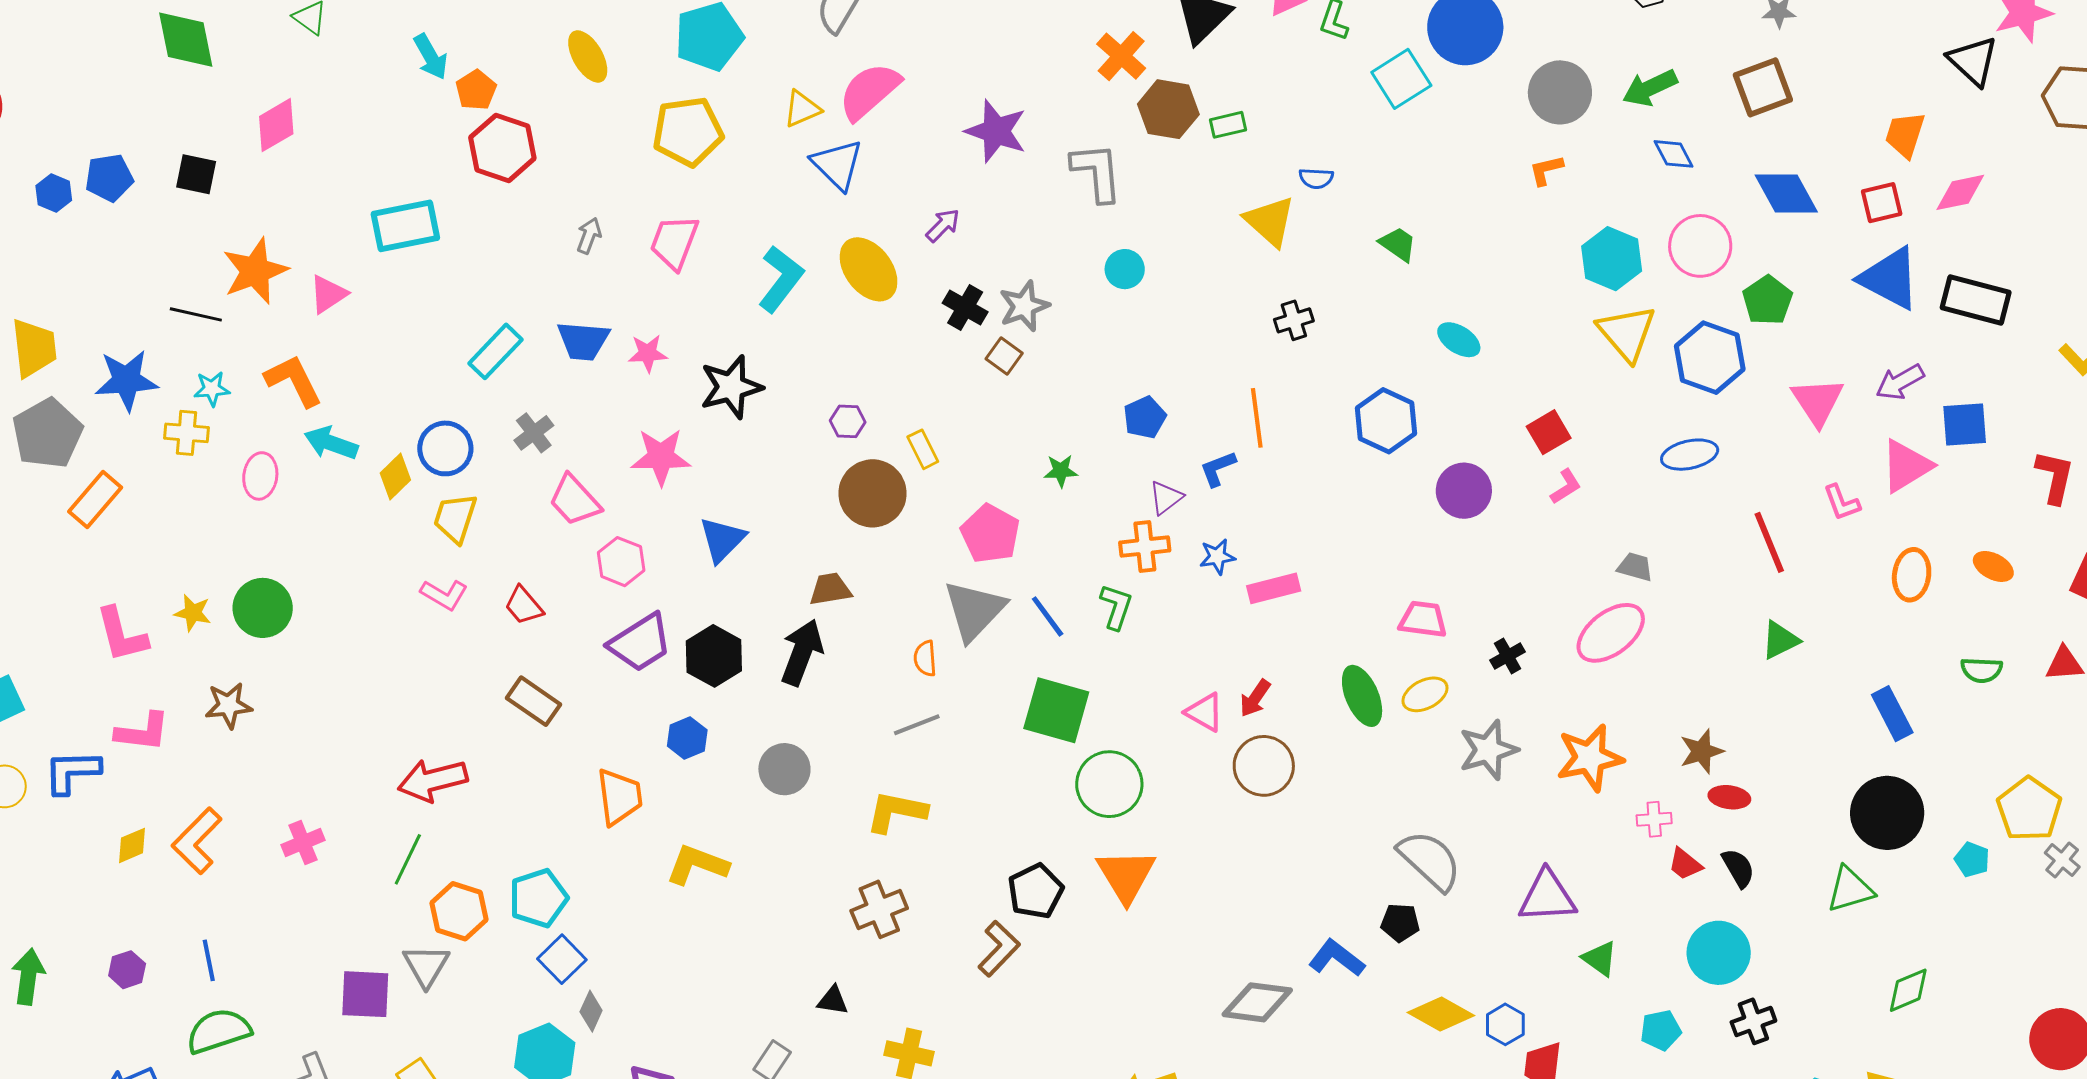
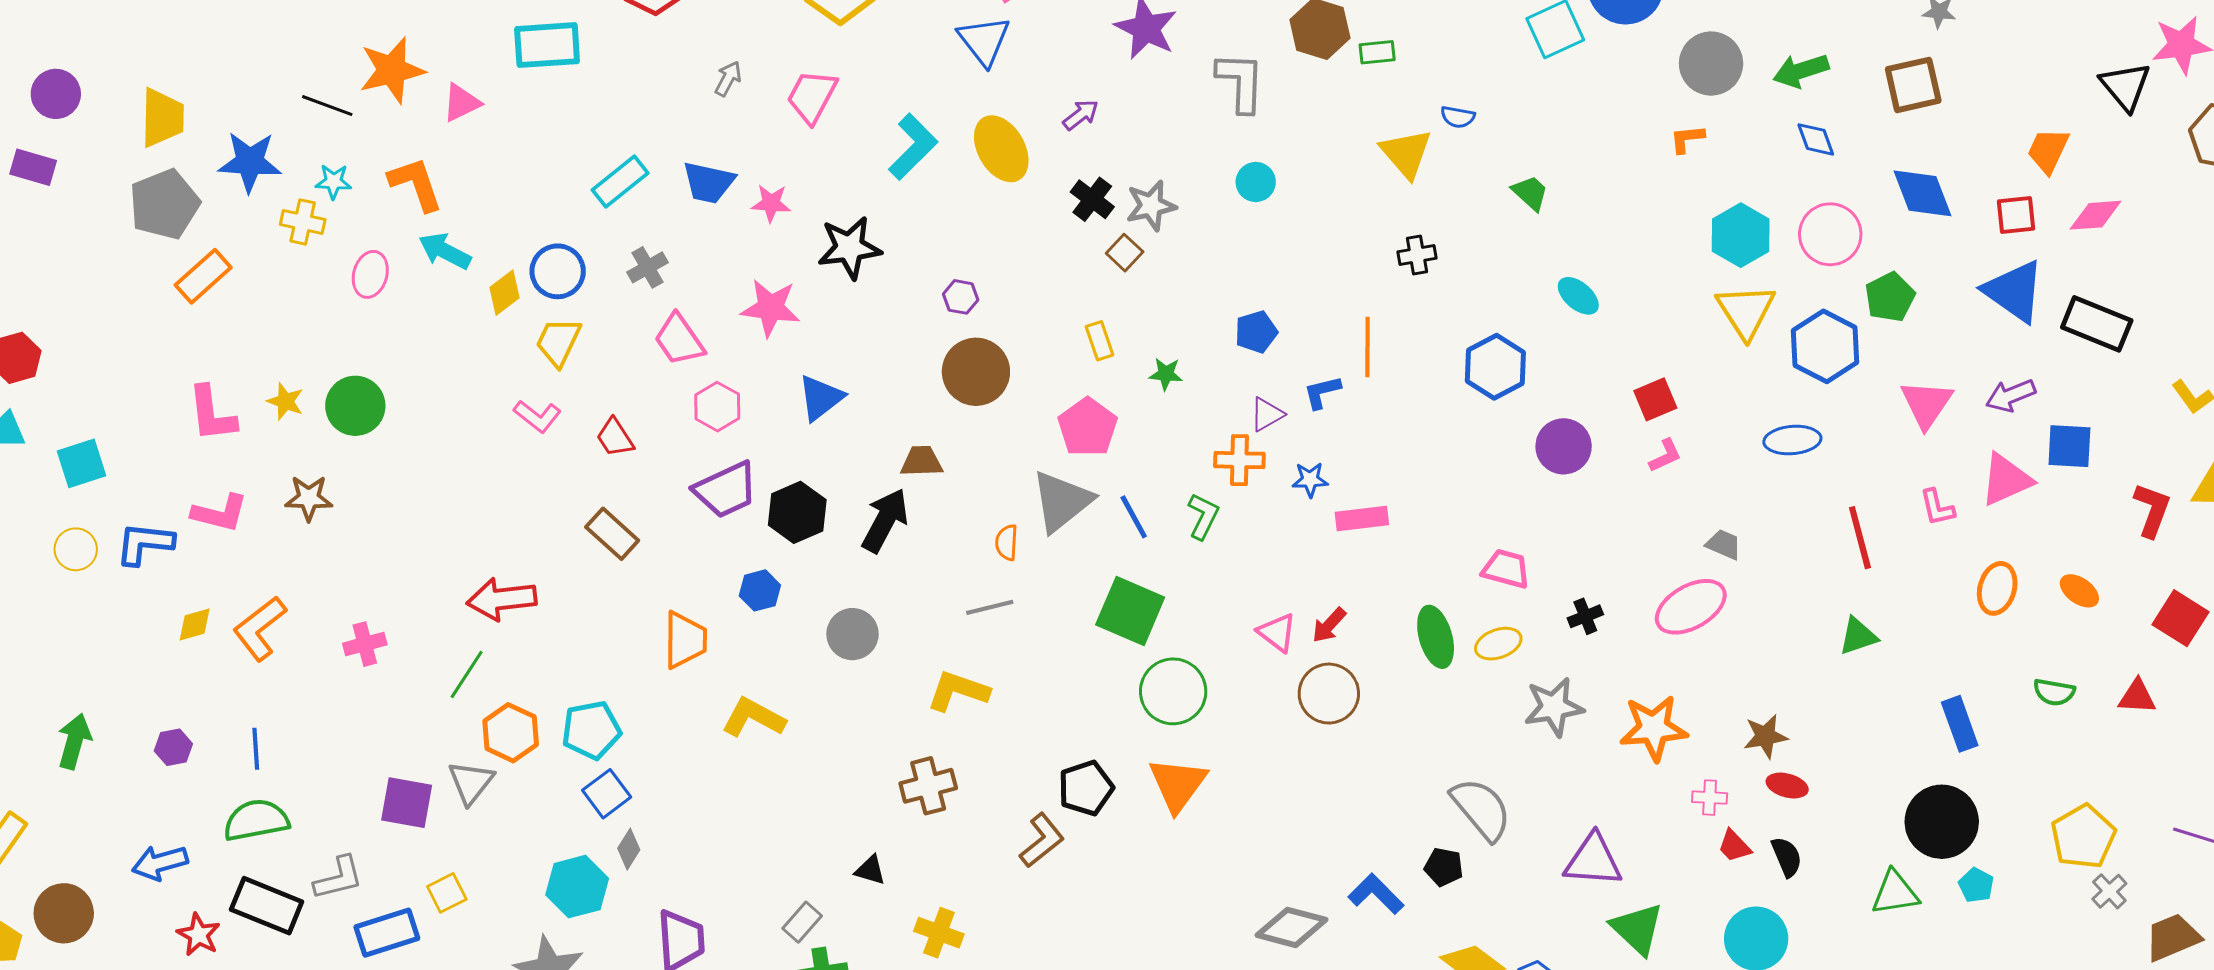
yellow rectangle: (923, 449) -> (1099, 341), moved
cyan pentagon: (1972, 860) -> (1976, 885), moved
green triangle: (1600, 959) -> (1637, 929), size x1.5

